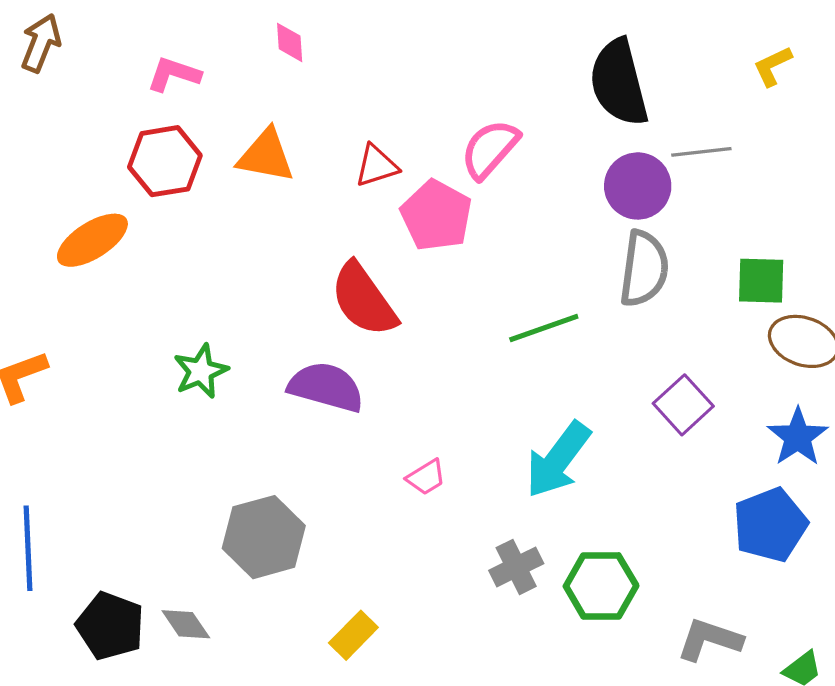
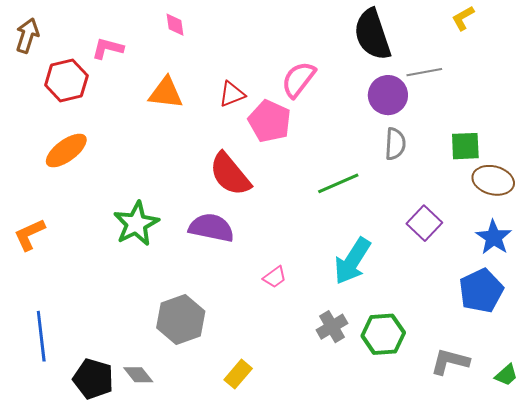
red hexagon: (165, 161) -> (66, 80), moved
gray semicircle: (644, 269) -> (395, 144), size x0.7
green star: (201, 371) -> (136, 224), size x1.4

